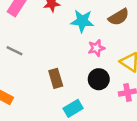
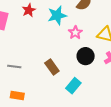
gray line: (15, 51) -> (14, 67), moved

